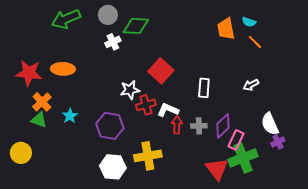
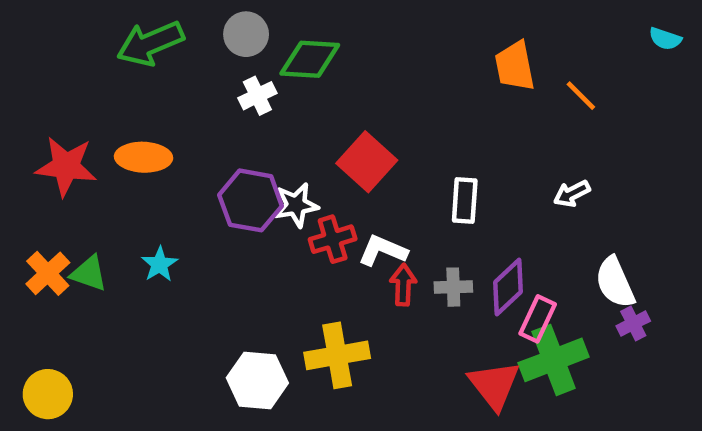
cyan semicircle: (249, 22) -> (665, 39), moved
orange cross: (42, 102) -> (48, 273), moved
purple hexagon: (110, 126) -> (251, 200), moved
yellow circle: (21, 153) -> (48, 394), moved

